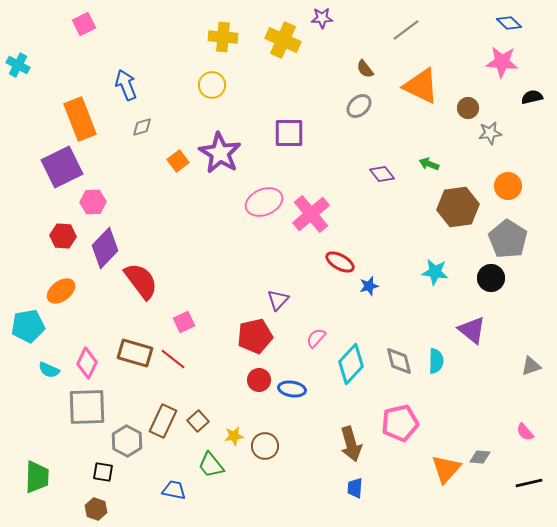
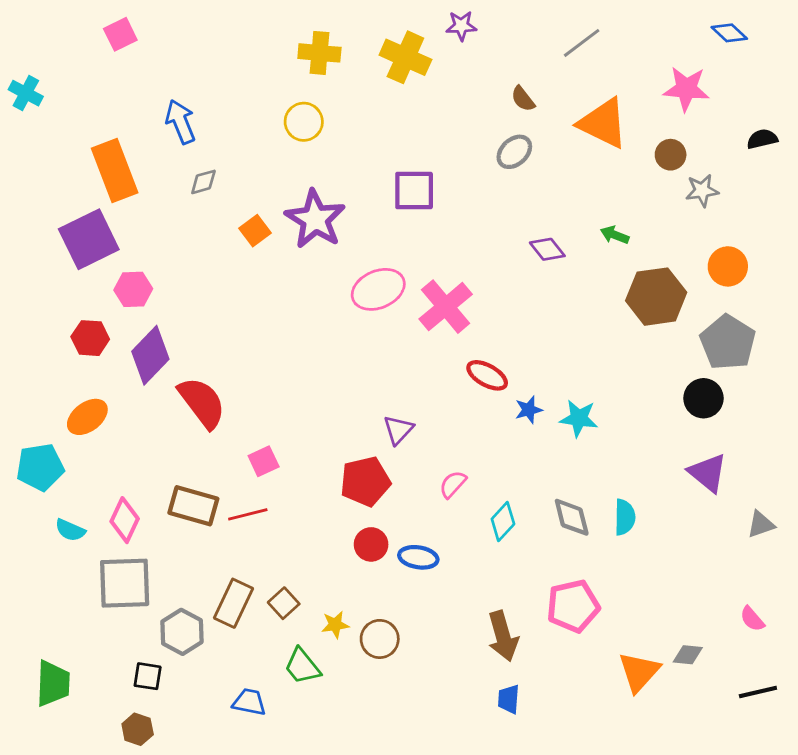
pink star: (502, 62) -> (686, 89), moved
cyan star: (435, 272) -> (579, 418), moved
purple triangle: (472, 330) -> (708, 473), moved
red line: (173, 359) -> (248, 514), turned -52
cyan diamond: (351, 364) -> (503, 521), size x0.7

